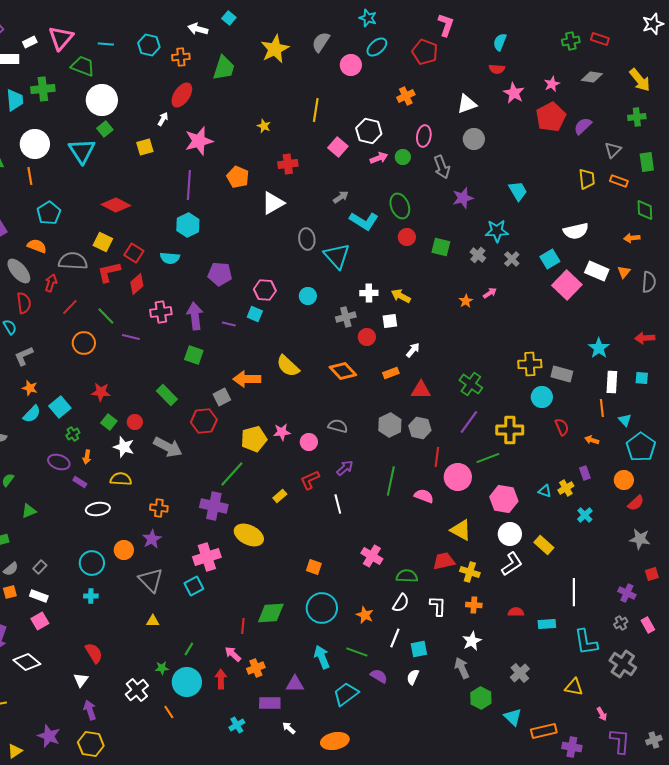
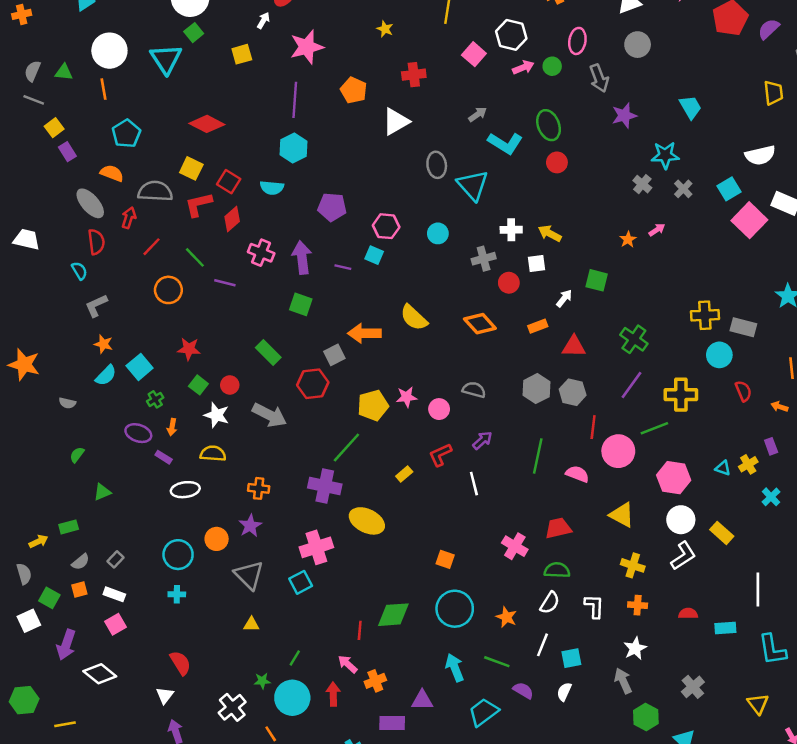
green square: (441, 247) -> (597, 280), moved
pink cross: (161, 312) -> (261, 253), turned 30
red trapezoid: (444, 561) -> (558, 528), moved
yellow triangle: (574, 687) -> (758, 704), turned 42

